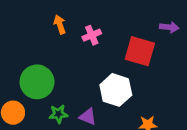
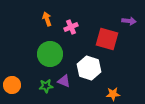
green circle: (37, 82) -> (50, 54), moved
purple triangle: (88, 117) -> (64, 81), moved

